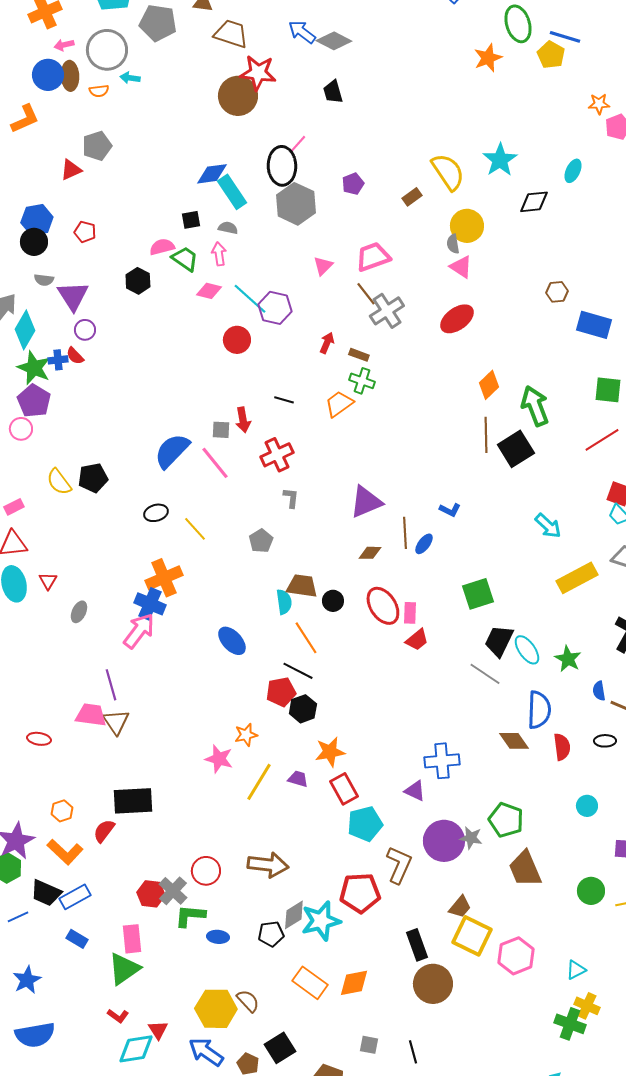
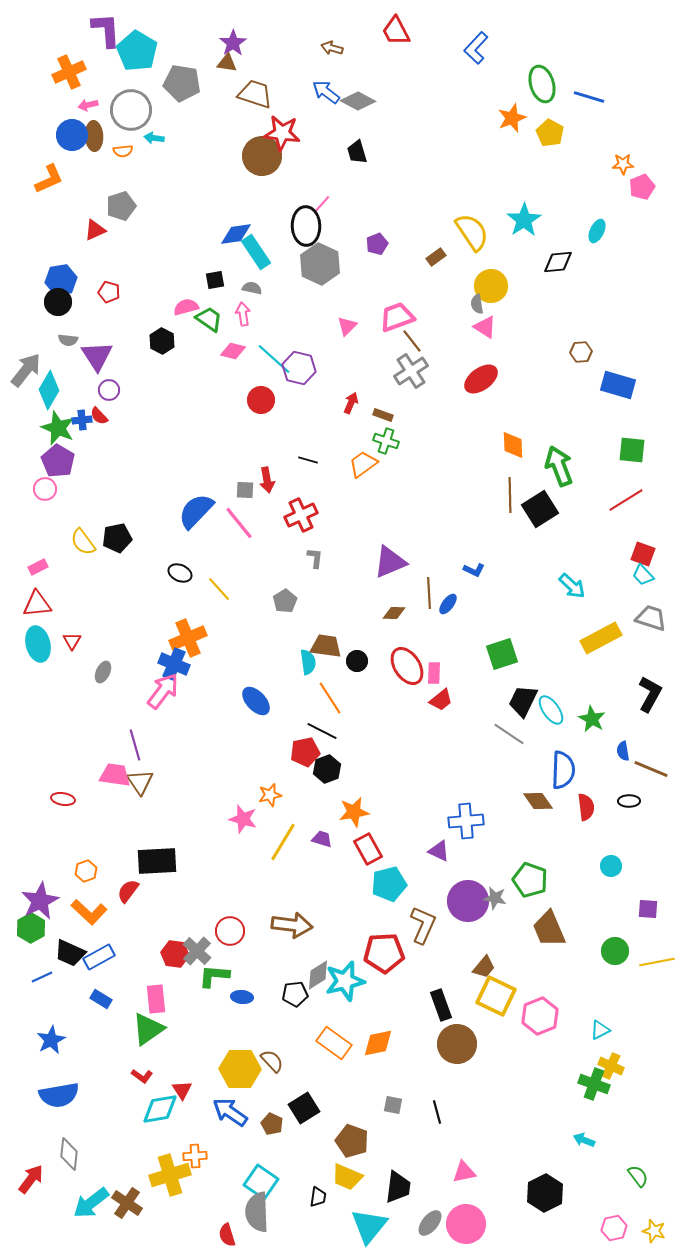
yellow pentagon: (551, 55) -> (550, 133), moved
brown line: (366, 294) -> (412, 341), moved
orange diamond: (489, 385) -> (513, 445), turned -48
black ellipse: (156, 513) -> (180, 573), turned 40

